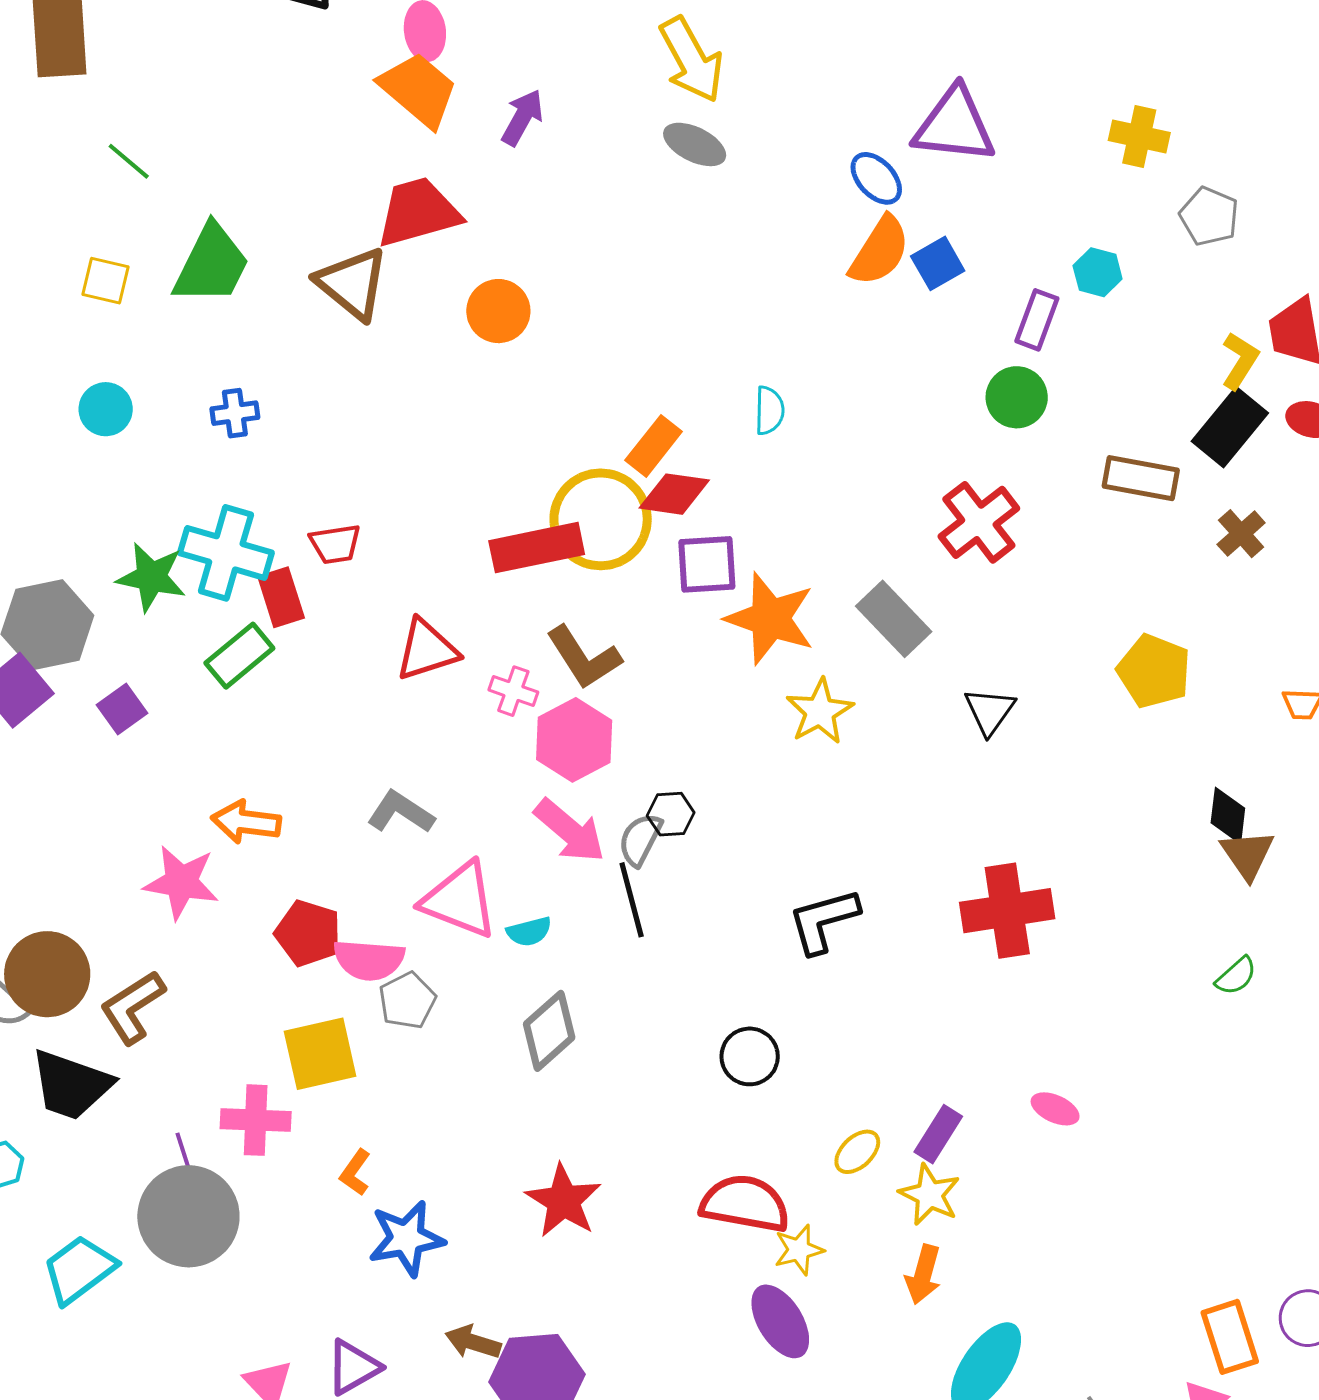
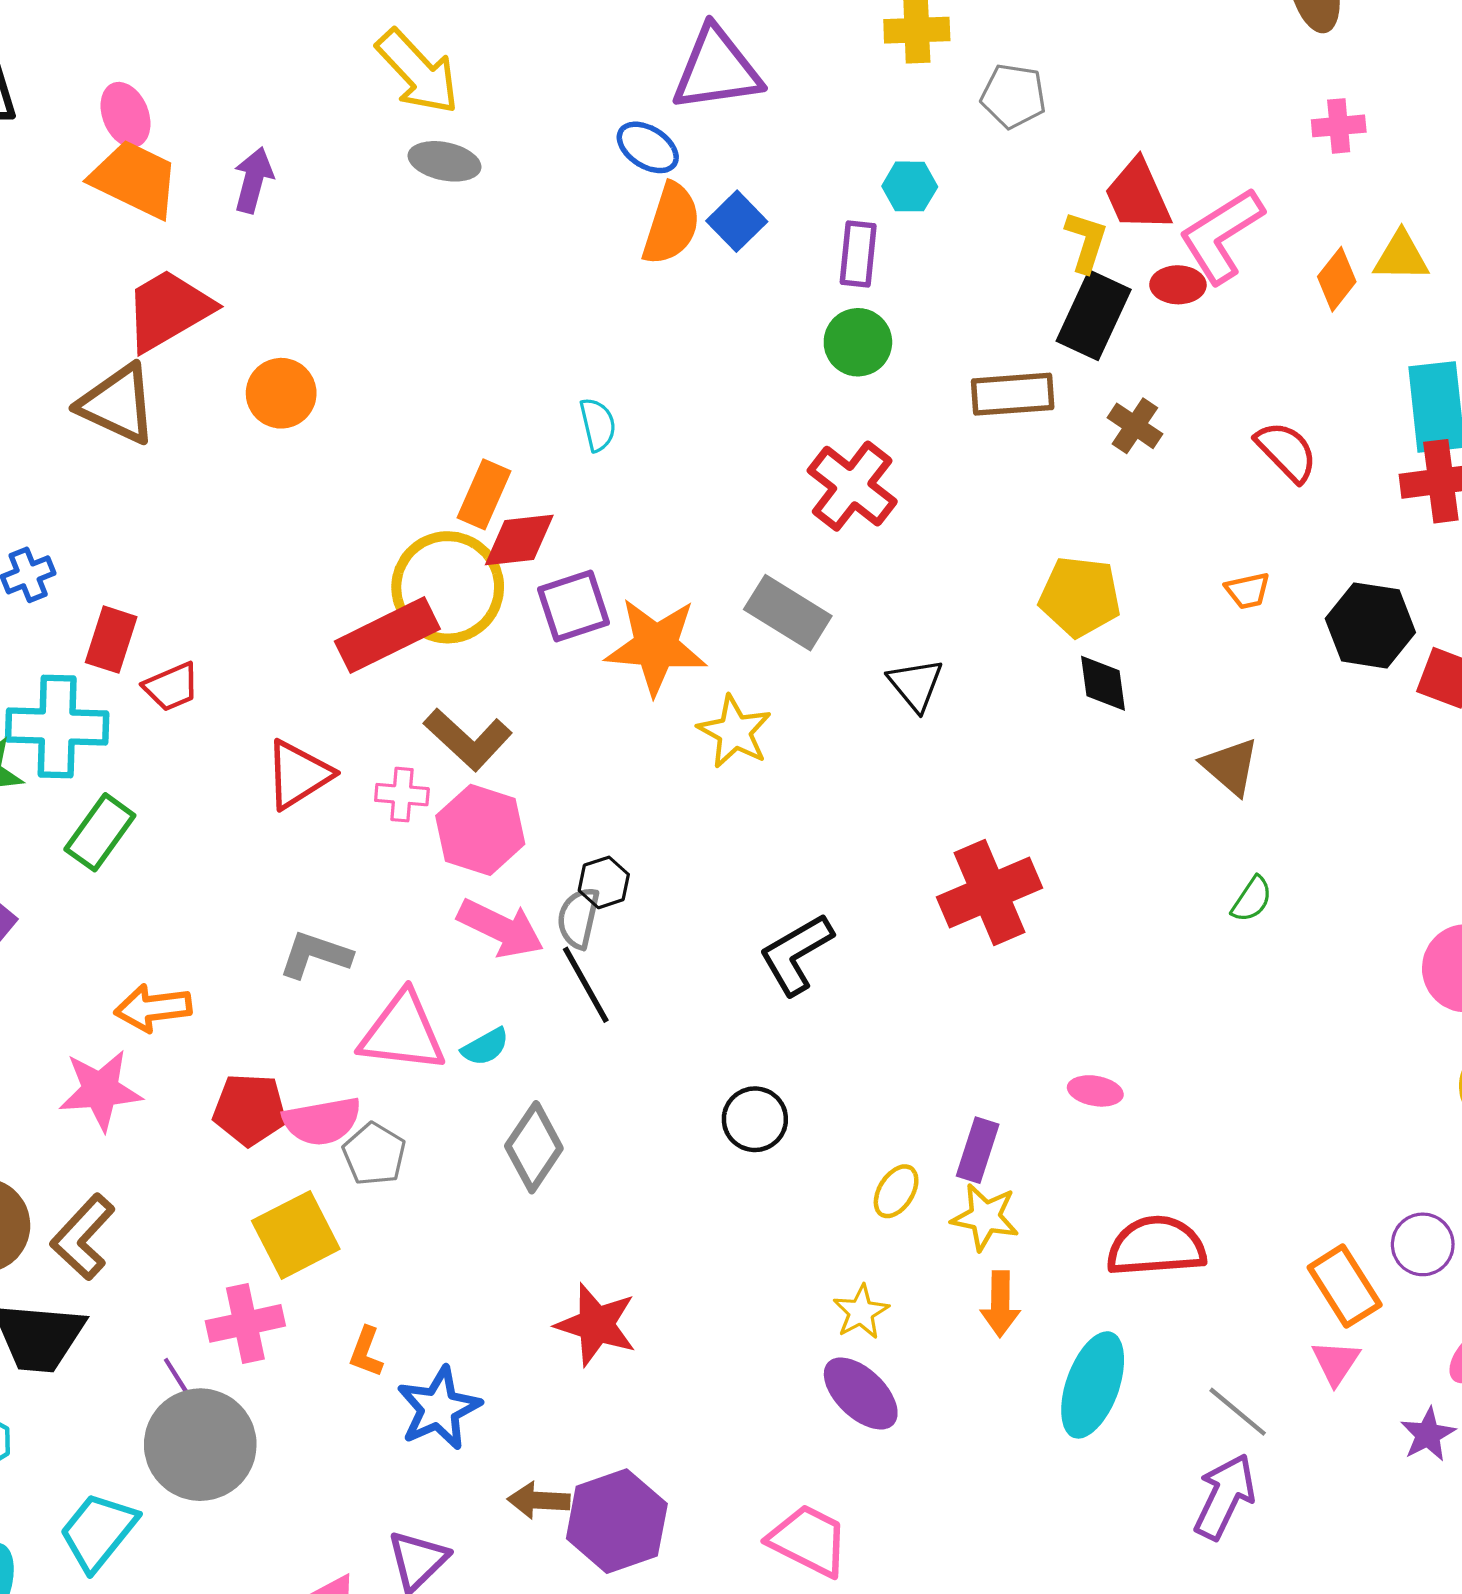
red rectangle: (281, 597) -> (111, 640), moved, turned 50
black diamond: (1228, 816) -> (1103, 683), moved
red semicircle: (745, 1204) -> (1156, 1246), moved

